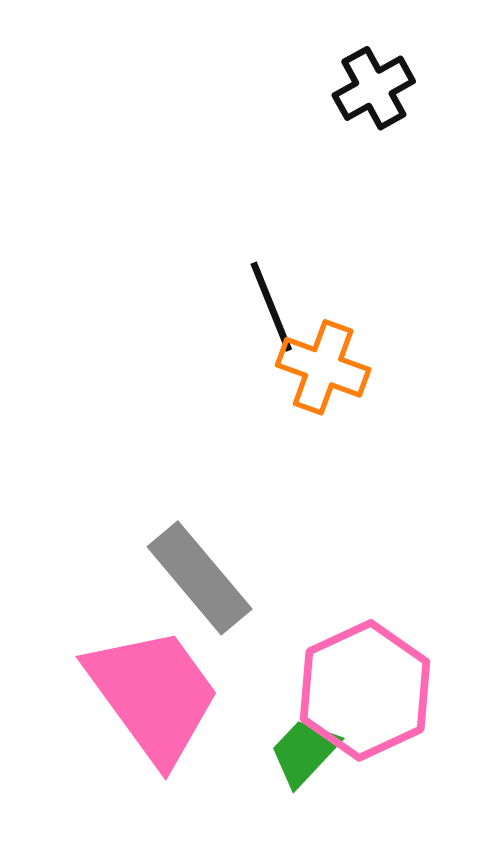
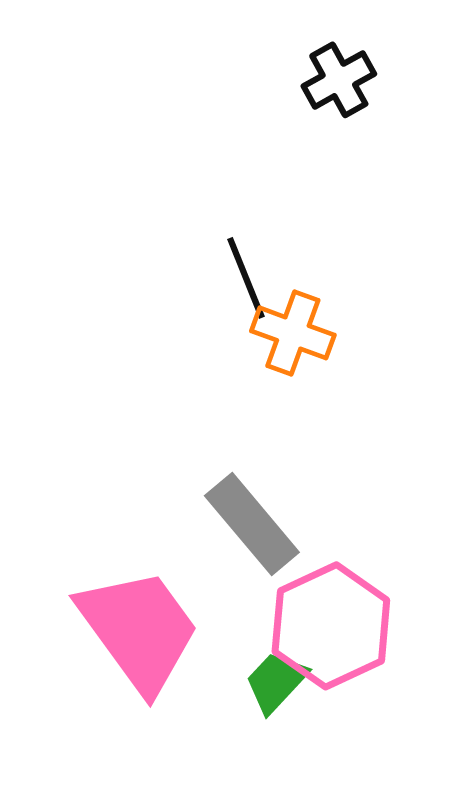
gray rectangle: (200, 578) -> (252, 524), moved

